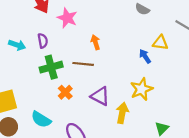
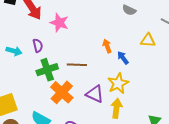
orange arrow: (95, 42) -> (107, 46), moved
blue arrow: (145, 56) -> (123, 58), moved
yellow star: (141, 89) -> (118, 83), moved
orange cross: (65, 92) -> (62, 92), size x1.6

